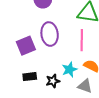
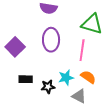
purple square: (26, 46) -> (15, 47), moved, turned -30

